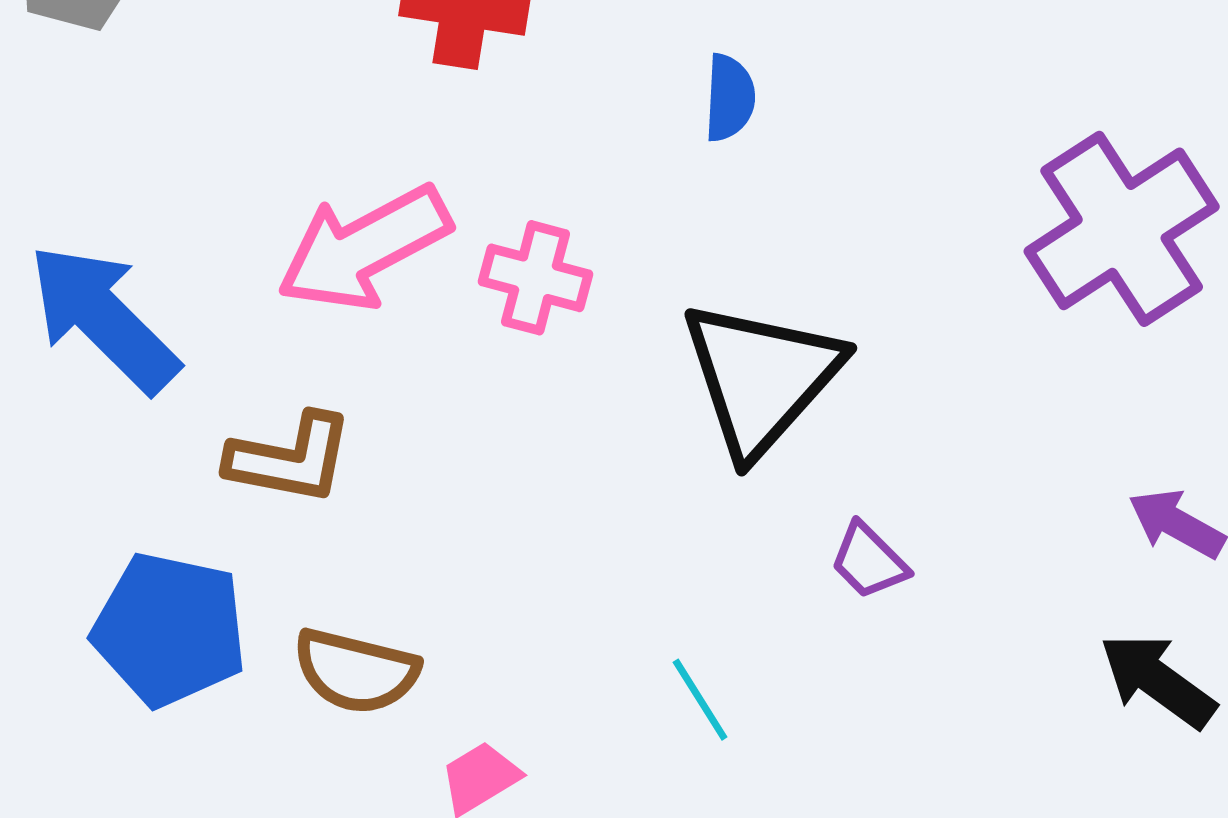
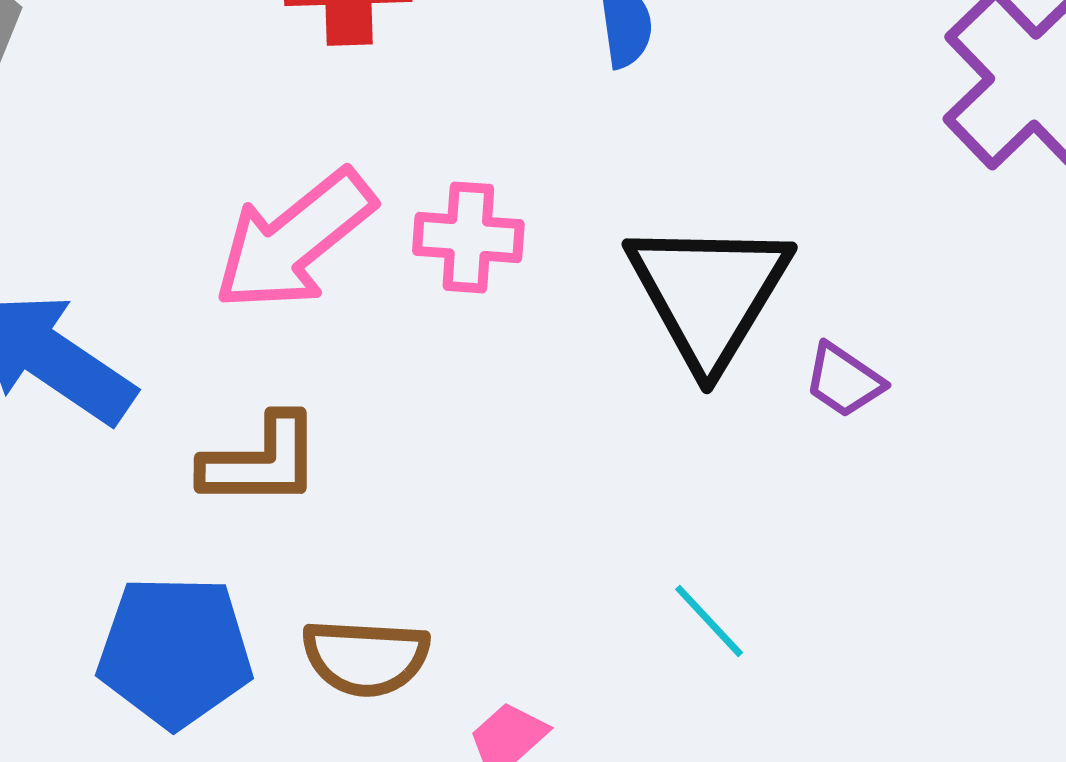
purple trapezoid: (869, 561) -> (844, 380), moved

